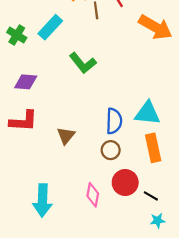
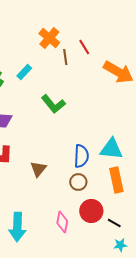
cyan rectangle: (50, 27) -> (24, 72), size x0.7

